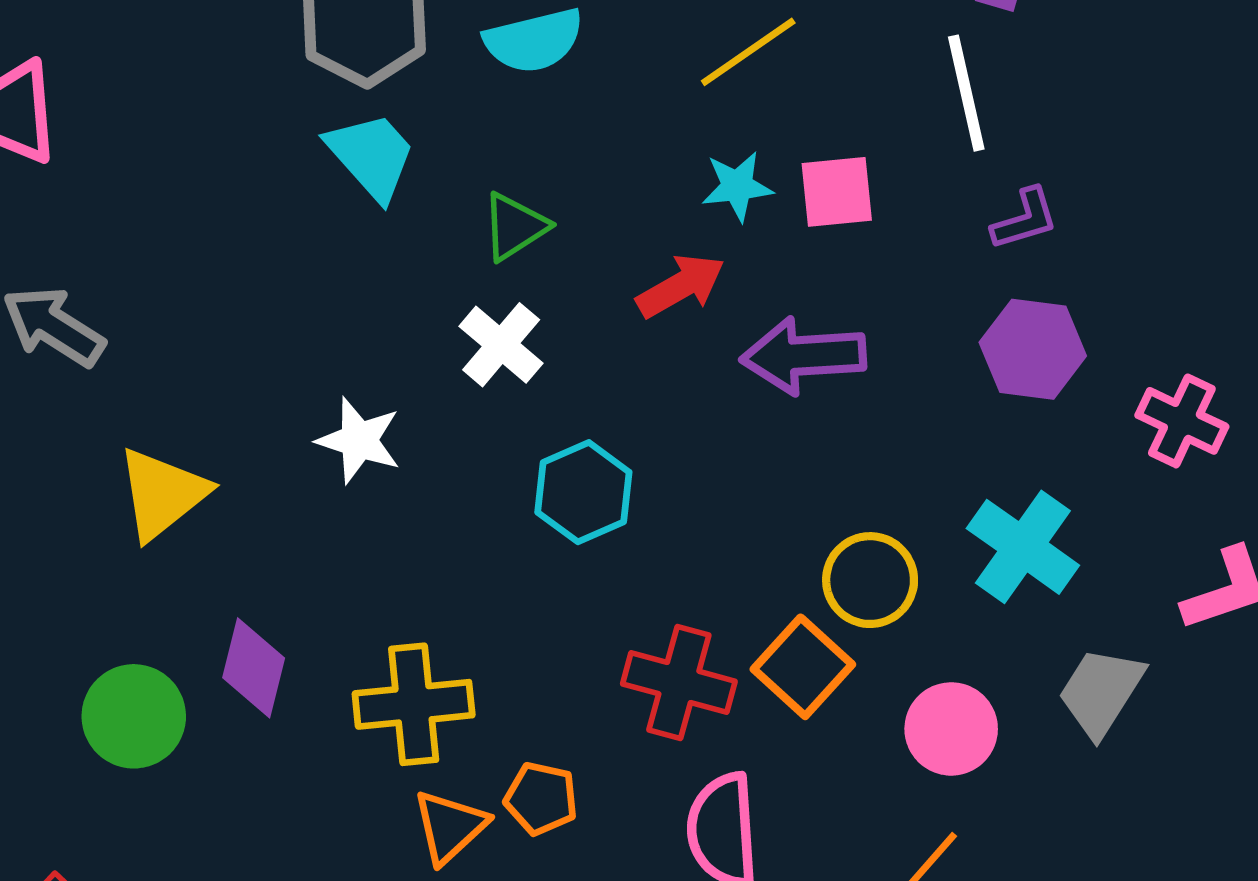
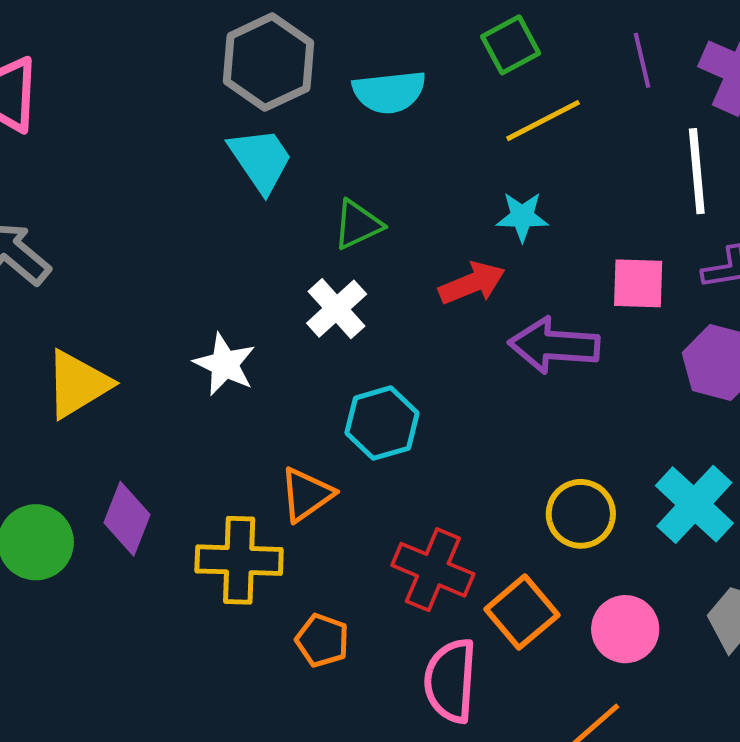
pink square: (837, 192) -> (638, 283), moved
orange square: (803, 667) -> (522, 612), moved
orange triangle: (450, 827) -> (306, 494), moved

